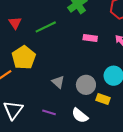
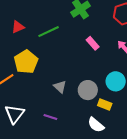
red triangle: (15, 23) -> (18, 27), turned 40
pink rectangle: (90, 38) -> (93, 43), turned 40
white semicircle: (80, 115) -> (96, 125), moved

